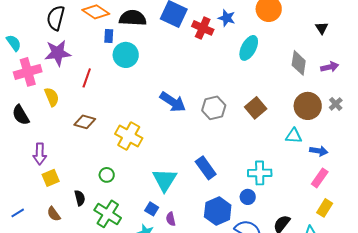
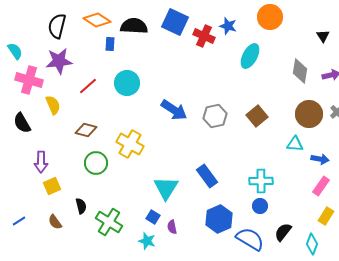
cyan circle: (126, 55) -> (127, 83), moved
pink cross: (28, 72) -> (29, 80), turned 32
red line: (87, 78) -> (88, 86), turned 30
green circle: (107, 175) -> (96, 163), moved, size x1.5
blue circle: (248, 197) -> (260, 206), moved

